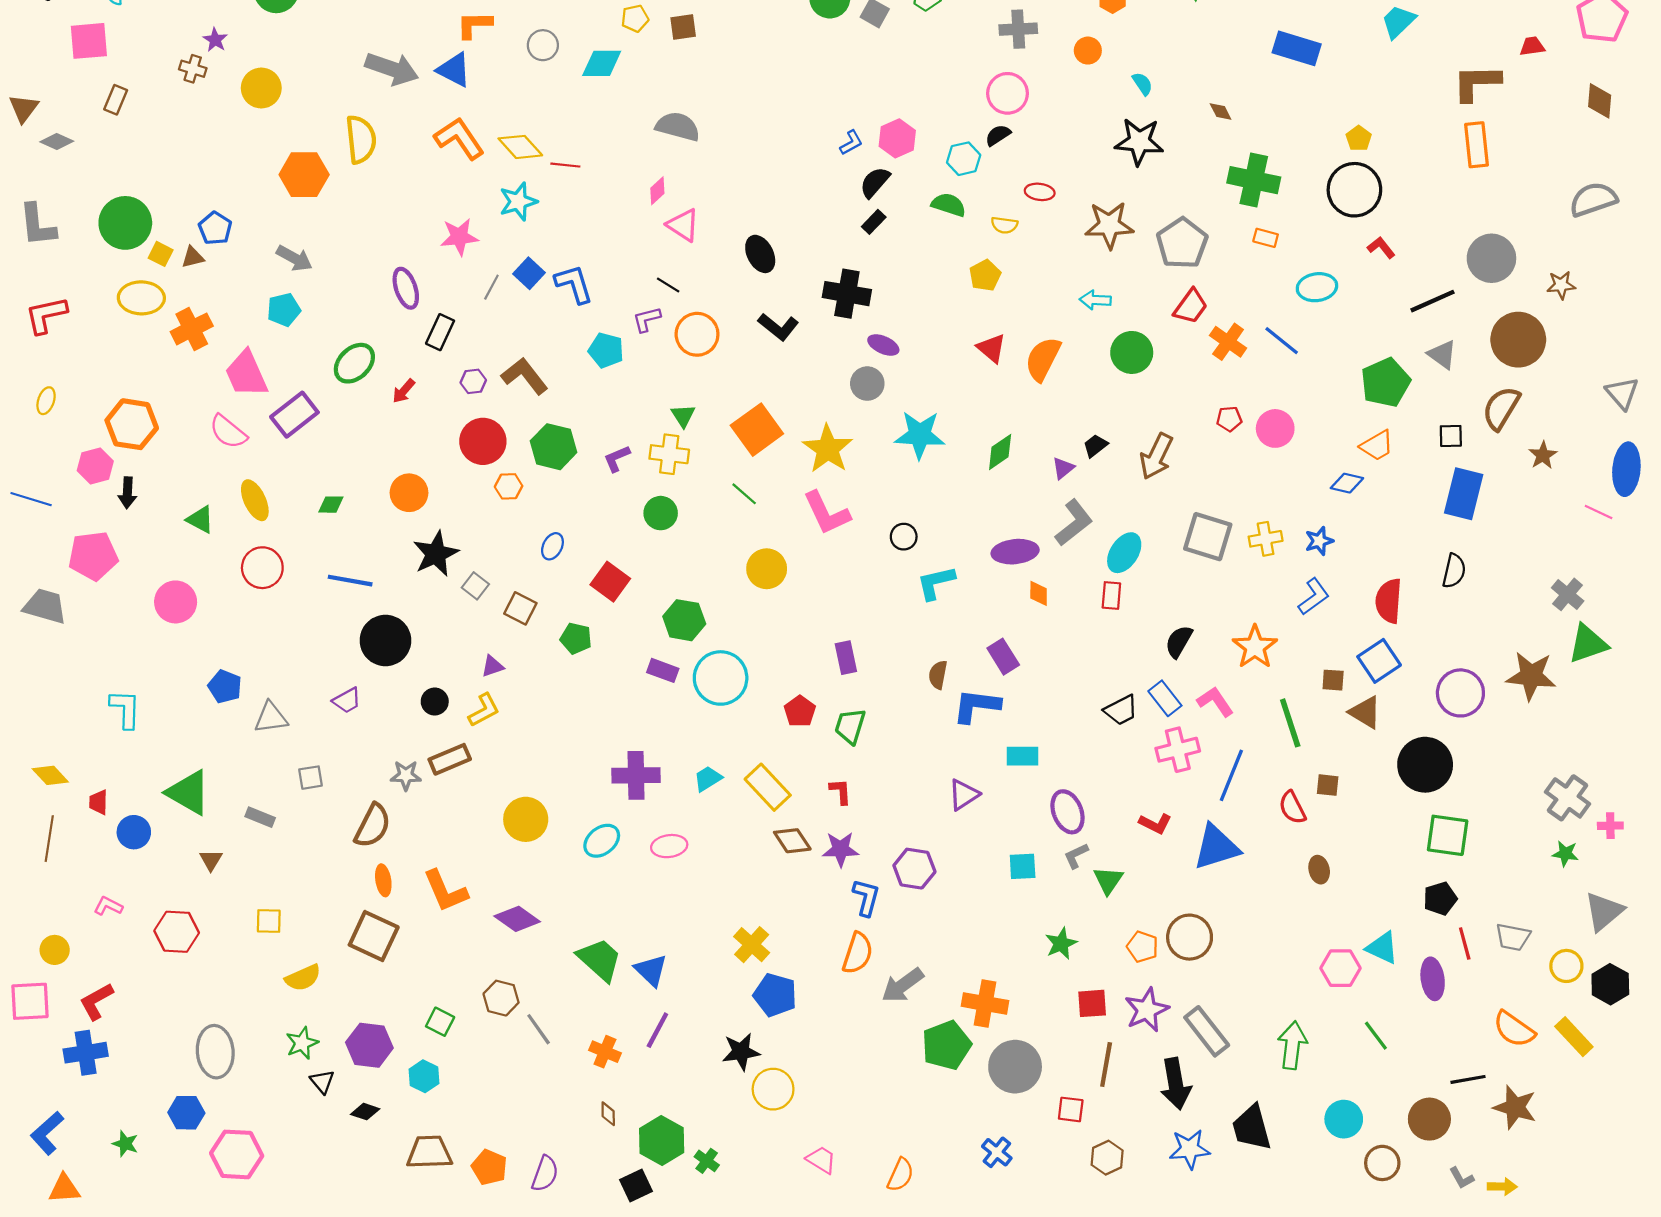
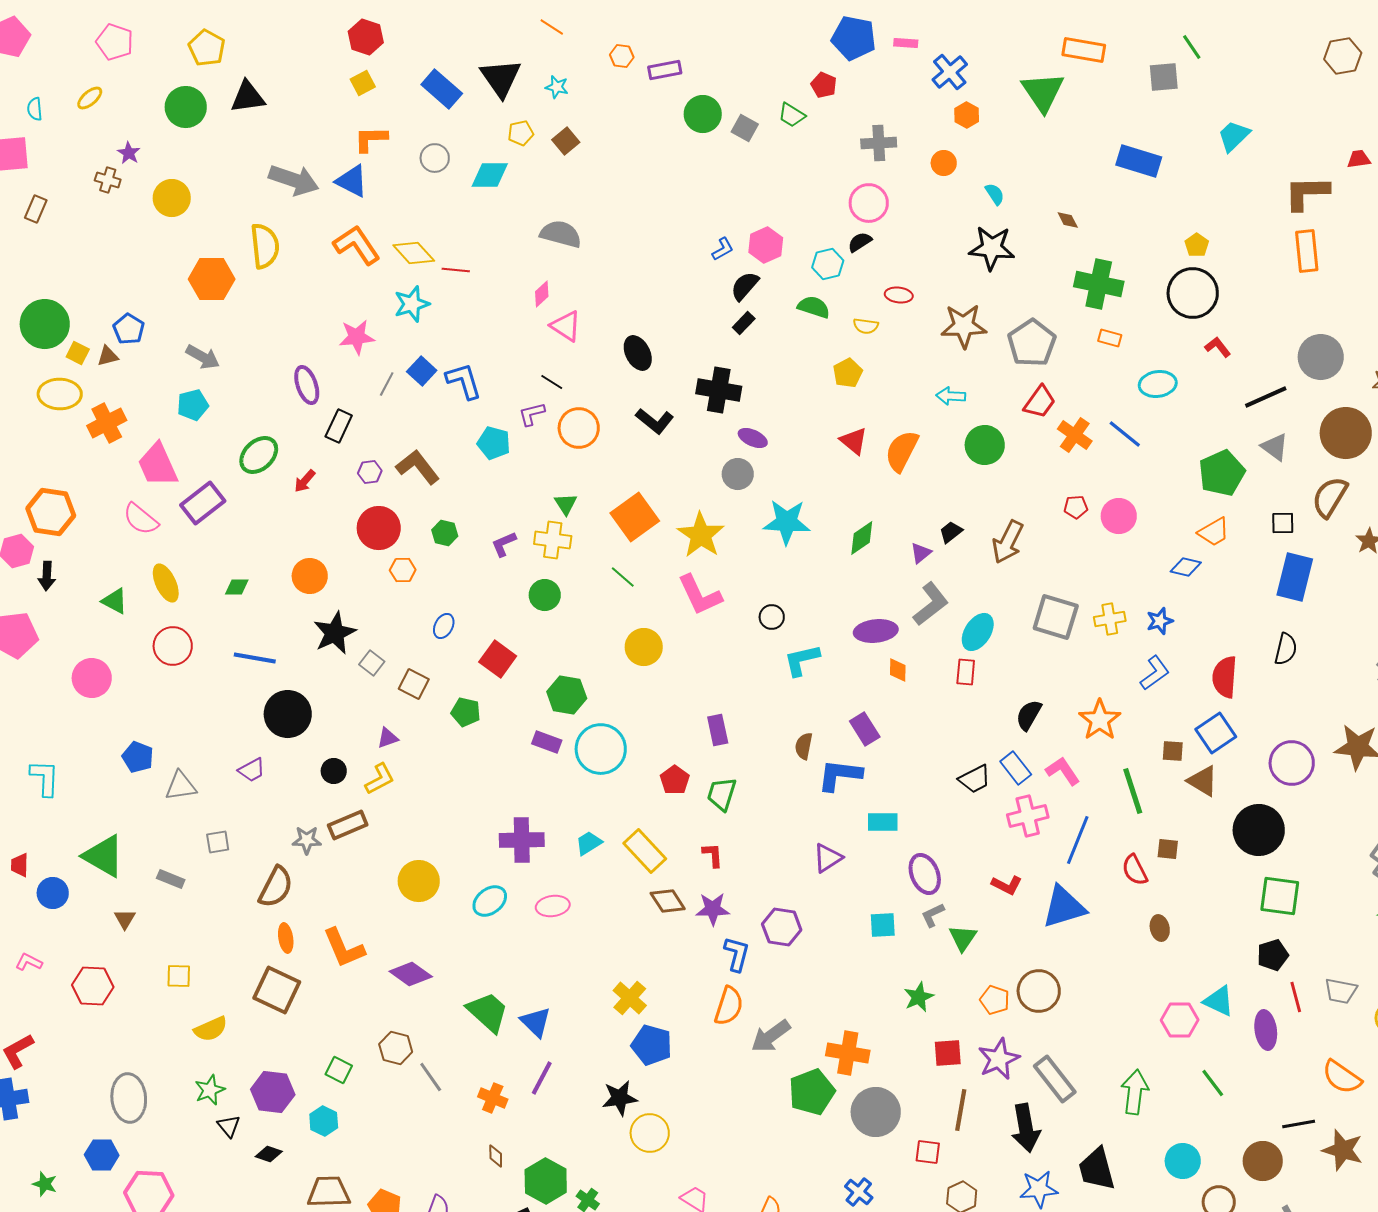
brown square: (683, 27) -> (566, 141), turned -32
green hexagon: (554, 447) -> (445, 533), size x0.6

